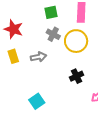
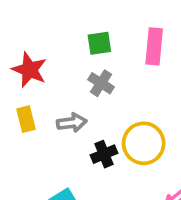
yellow circle: (76, 41) -> (144, 143), moved
black cross: (77, 76) -> (104, 154), moved

